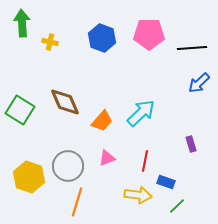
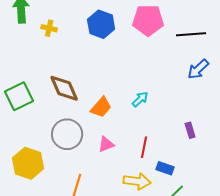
green square: (20, 110) -> (19, 96), turned 32
cyan arrow: (141, 113) -> (140, 99), size x0.6
gray circle: (68, 166) -> (67, 134), moved

